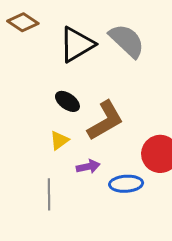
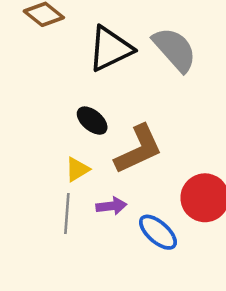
blue ellipse: (126, 184) -> (158, 232), turned 40
gray line: (49, 194) -> (67, 214), moved

